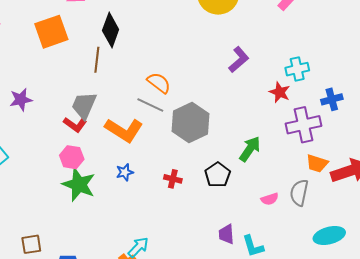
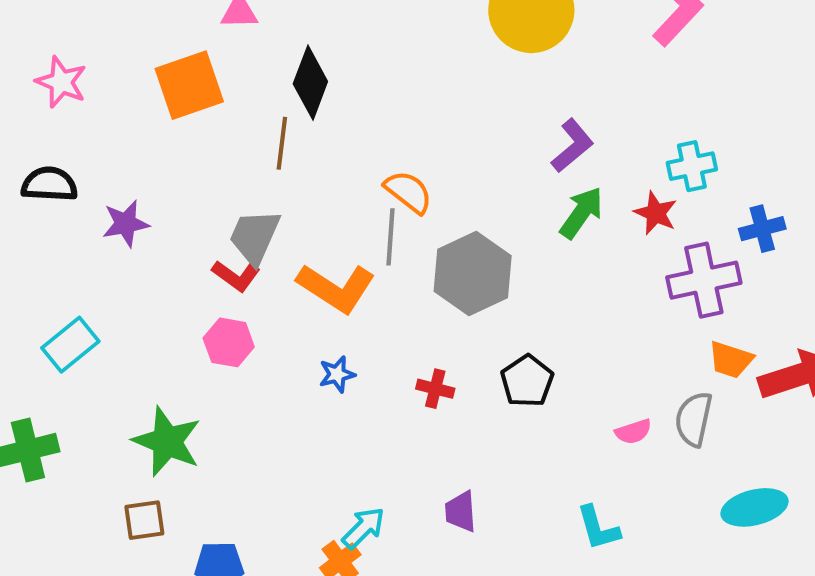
gray line: (150, 105) -> (390, 237), turned 68
green arrow: (250, 149) -> (581, 213), moved
green star: (79, 185) -> (167, 442), moved
purple trapezoid: (226, 234) -> (461, 512), moved

